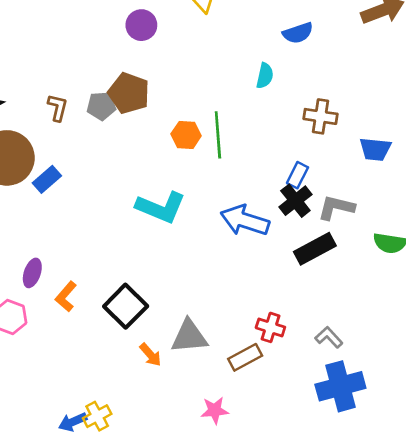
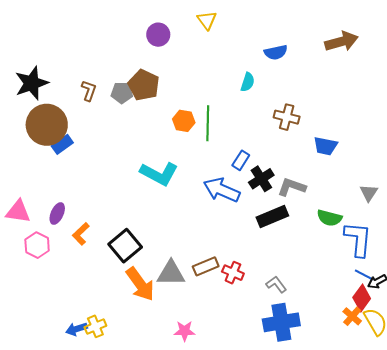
blue rectangle: (297, 175) -> (241, 160), moved
blue rectangle: (47, 179) -> (62, 144), moved
orange arrow: (150, 355) -> (140, 284), size x1.8
brown rectangle: (245, 357) -> (206, 266), moved

